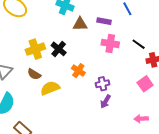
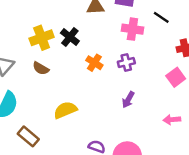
black line: (139, 44) -> (161, 17), moved
purple cross: (102, 84) -> (126, 63), moved
yellow semicircle: (50, 88) -> (65, 110), moved

